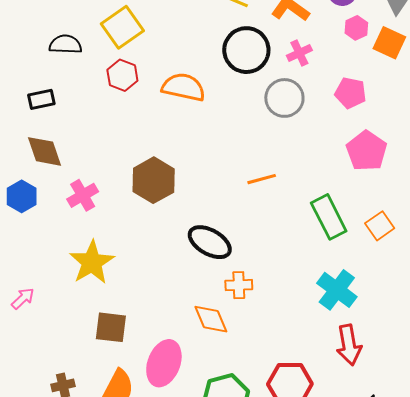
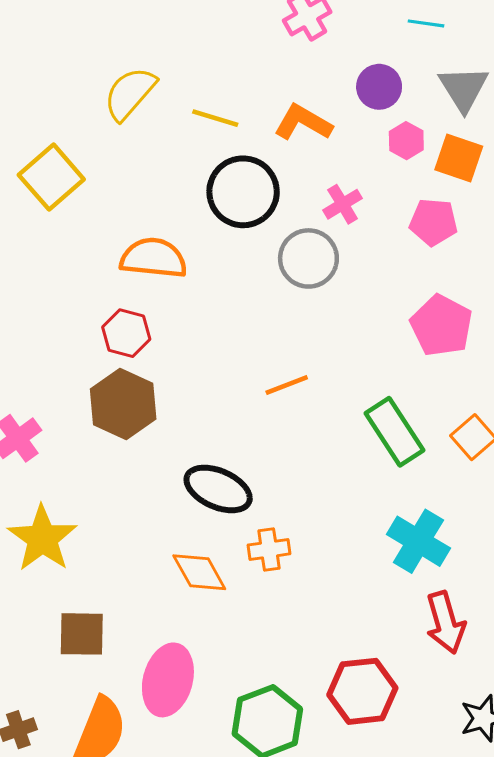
pink cross: (299, 53) -> (343, 204), moved
red hexagon: (122, 75) -> (126, 333), moved
pink pentagon: (350, 93) -> (433, 222), moved
orange diamond: (211, 319) -> (199, 572), moved

